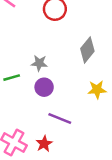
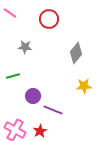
gray star: (39, 63) -> (25, 47), moved
purple circle: (44, 87) -> (33, 96), moved

